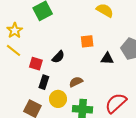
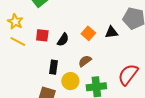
orange square: (87, 41) -> (88, 33), moved, turned -32
red square: (36, 64) -> (42, 35), moved

